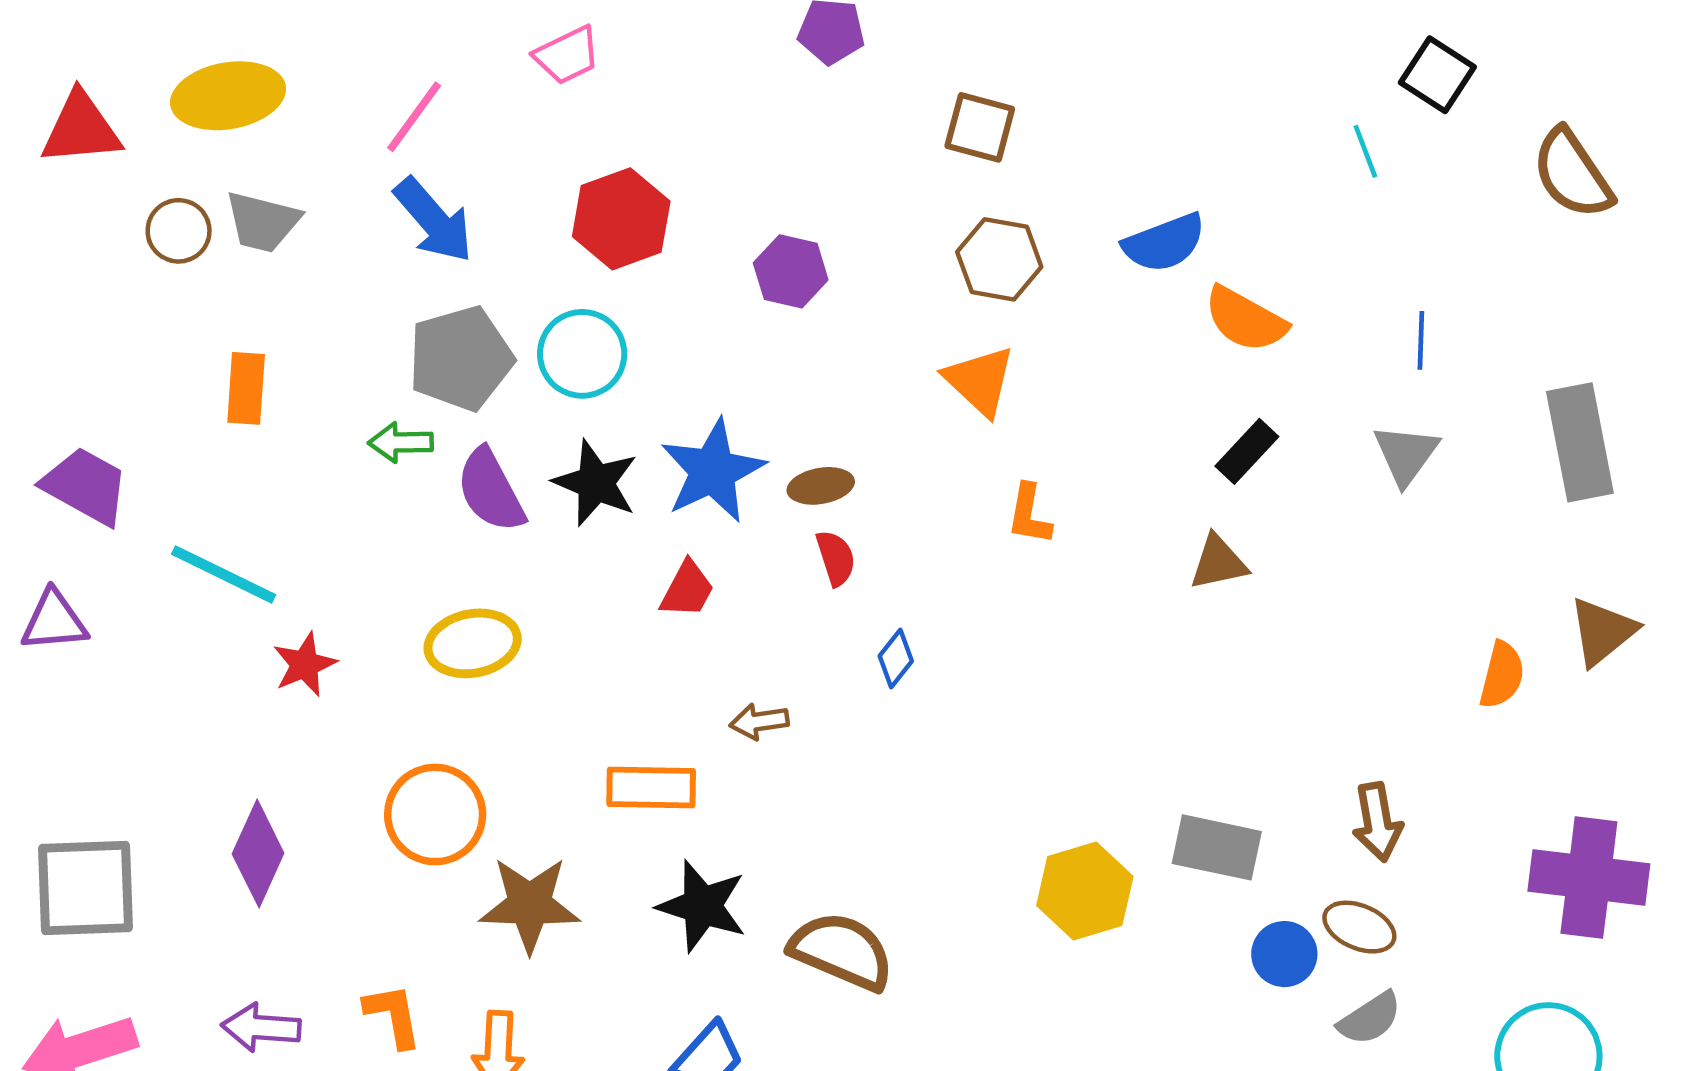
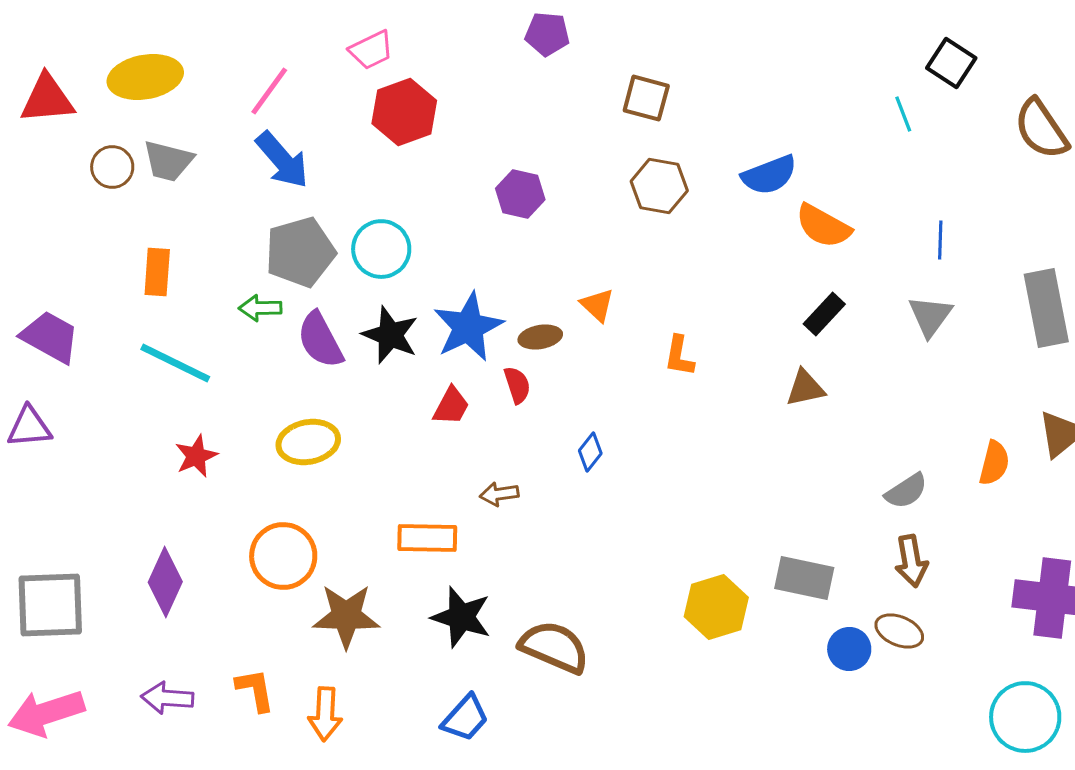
red hexagon: (621, 219) -> (404, 112), moved
orange triangle: (980, 381) -> (597, 305), moved, size x0.7
red semicircle: (836, 558) -> (517, 385), moved
cyan line: (224, 574) -> (175, 363), moved
gray semicircle: (1370, 1019) -> (906, 491), moved

